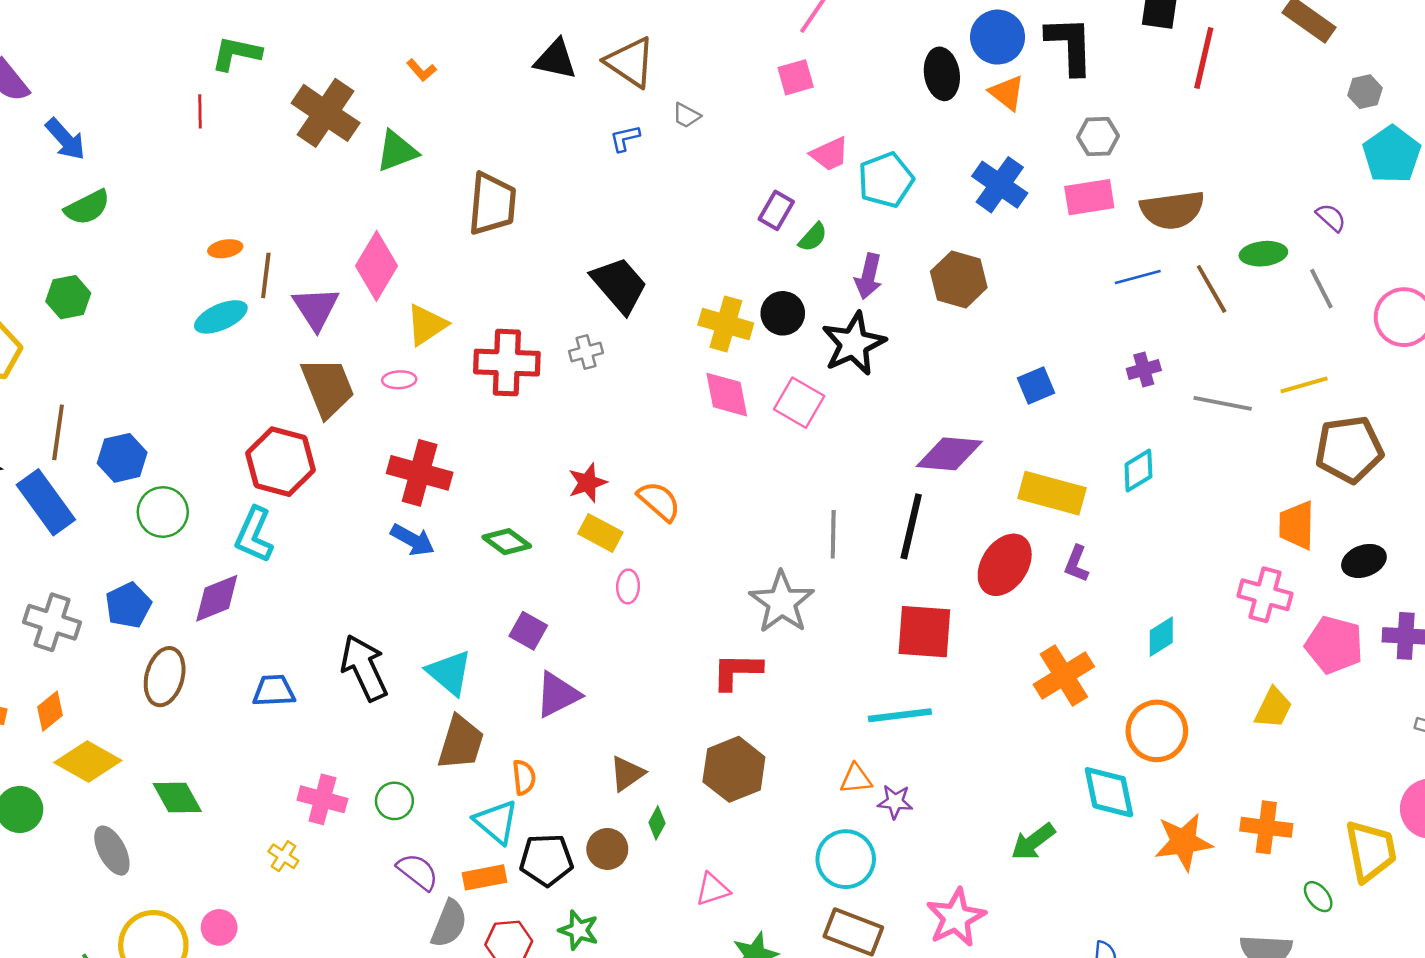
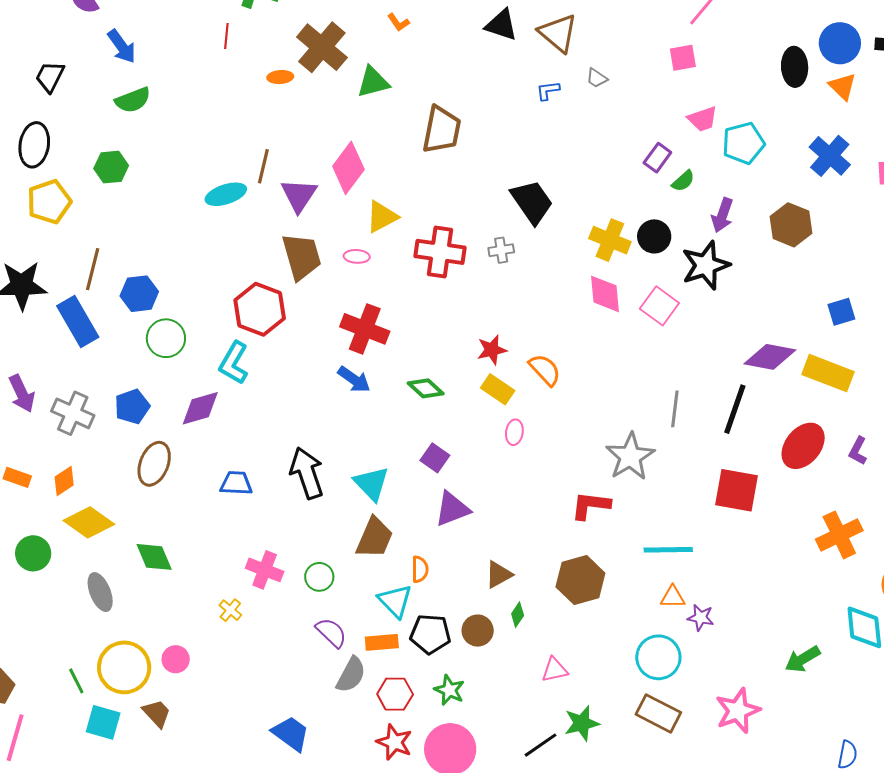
orange ellipse: (225, 249) -> (280, 77), moved
yellow rectangle: (1052, 493) -> (828, 373), moved
cyan line: (900, 715) -> (668, 550), moved

